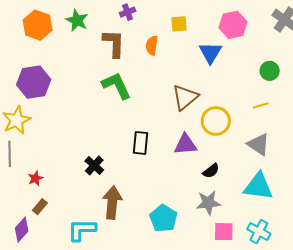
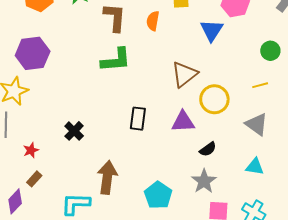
green L-shape: (117, 86) -> (116, 60), turned 108
black cross: (94, 165) -> (74, 131), moved
cyan triangle: (258, 186) -> (255, 167), size x0.6
gray star: (208, 203) -> (204, 181), turned -30

